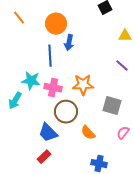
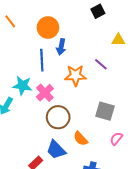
purple line: (122, 66) -> (101, 64), moved
orange star: (83, 85) -> (75, 75), moved
pink cross: (53, 88) -> (45, 93), turned 36
blue trapezoid: (48, 133) -> (56, 150), moved

